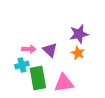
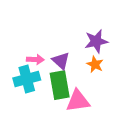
cyan cross: (22, 65) -> (27, 79), size x1.5
green rectangle: (38, 78) -> (60, 85), moved

